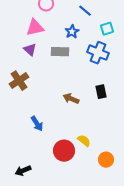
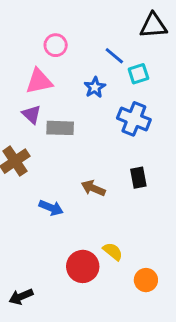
cyan square: (107, 29) -> (138, 74), moved
gray rectangle: (60, 52) -> (60, 128), moved
blue arrow: (37, 124) -> (51, 208), moved, turned -35

